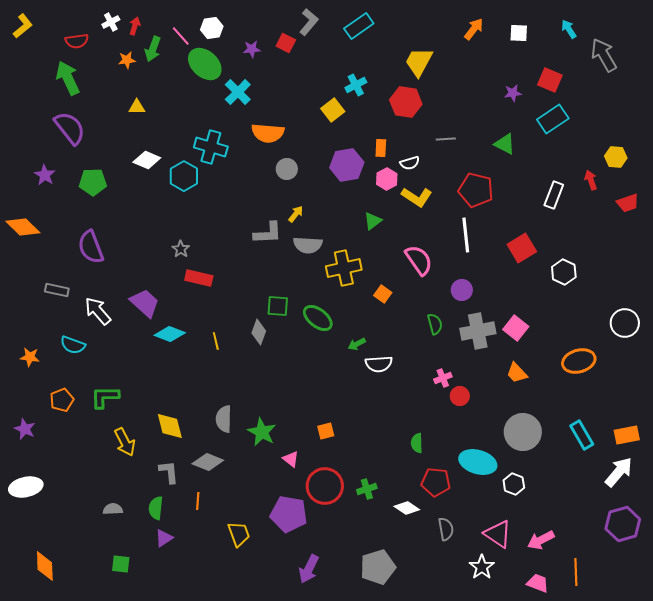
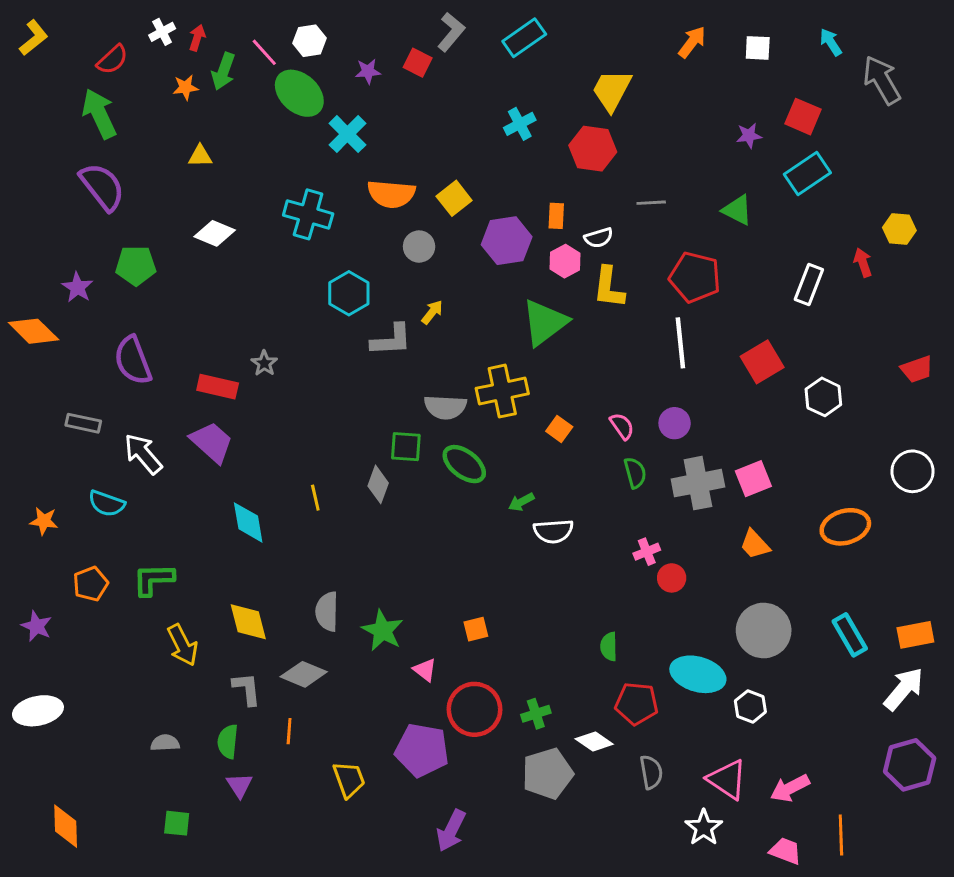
red semicircle: (77, 41) -> (112, 60), turned -35
yellow square: (333, 110) -> (454, 198), moved
purple star: (45, 175) -> (77, 287), moved
cyan hexagon: (184, 176) -> (349, 293), moved
yellow L-shape: (417, 197) -> (609, 287), turned 64
red trapezoid: (628, 203) -> (917, 369), moved
green triangle: (373, 221) -> (545, 322), size x1.8
gray semicircle: (308, 245) -> (445, 407), moved
pink semicircle: (419, 260) -> (622, 426), moved, size x0.6
red rectangle: (199, 278) -> (218, 387), moved
pink square: (516, 328) -> (753, 479), turned 30
cyan diamond: (170, 334) -> (248, 522), moved, turned 60
purple triangle: (164, 538) -> (239, 785), turned -30
gray pentagon: (378, 567) -> (548, 774), moved

